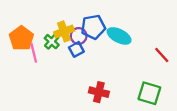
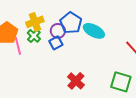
blue pentagon: (93, 27) -> (71, 23), turned -30
yellow cross: (64, 31) -> (35, 22), moved
red cross: (99, 92) -> (76, 81), turned 30

